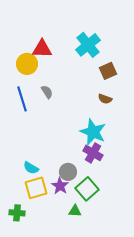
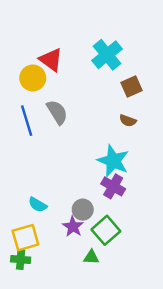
red triangle: (42, 49) -> (51, 60), turned 35
gray semicircle: (47, 92) -> (57, 112), size x1.5
yellow square: (36, 188) -> (25, 238), moved

